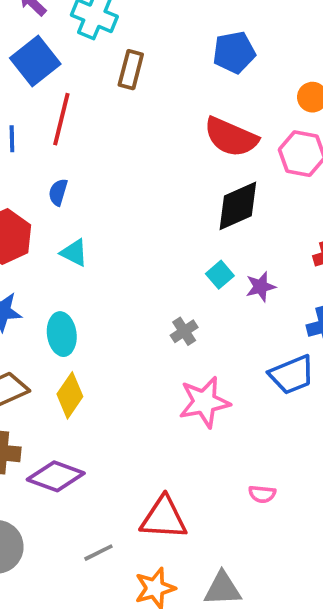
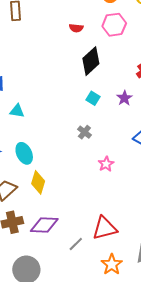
red semicircle: (231, 137) -> (76, 28), size x0.5
purple star: (261, 287) -> (124, 98), moved
pink star: (204, 402) -> (106, 164), size x0.6
gray line: (98, 553) -> (76, 244), moved

